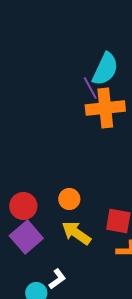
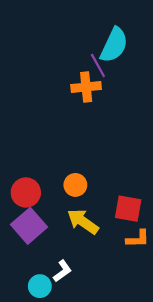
orange cross: (105, 108) -> (86, 87), moved, size x0.7

